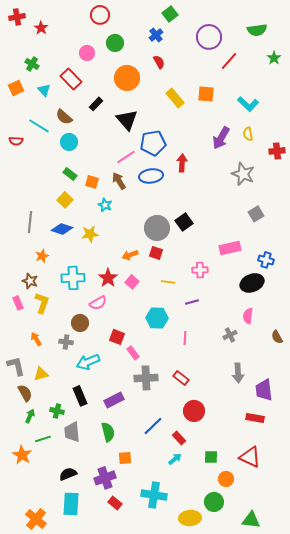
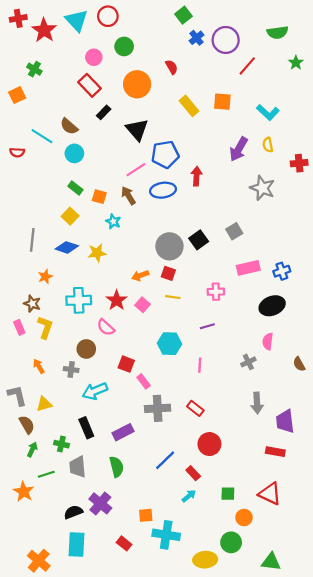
red star: (41, 28) -> (44, 30), size x1.6
blue cross: (156, 35) -> (196, 38), moved
red rectangle: (71, 79) -> (90, 85), moved
cyan triangle: (44, 90) -> (77, 21), moved, size x1.6
gray square: (256, 214) -> (234, 231), moved
blue cross: (266, 260) -> (282, 271), moved, turned -35
yellow line: (168, 282) -> (173, 297), moved
pink semicircle: (98, 303) -> (106, 327), turned 72
orange square: (125, 458) -> (146, 515), moved
purple cross: (105, 478) -> (100, 503), moved, turned -30

